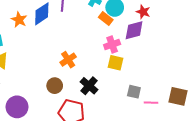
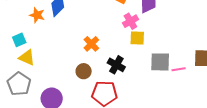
gray square: (134, 92) -> (160, 62), size x1.5

